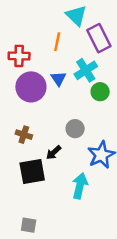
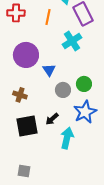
red cross: (19, 56) -> (16, 13), moved
blue triangle: (58, 79) -> (49, 70), moved
green circle: (100, 92) -> (84, 84), moved
black arrow: (54, 152) -> (52, 119), moved

